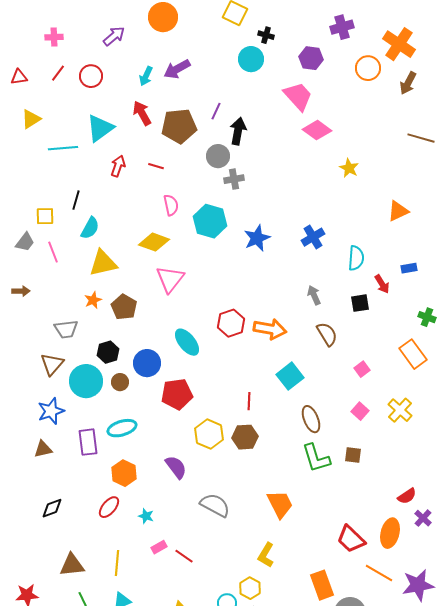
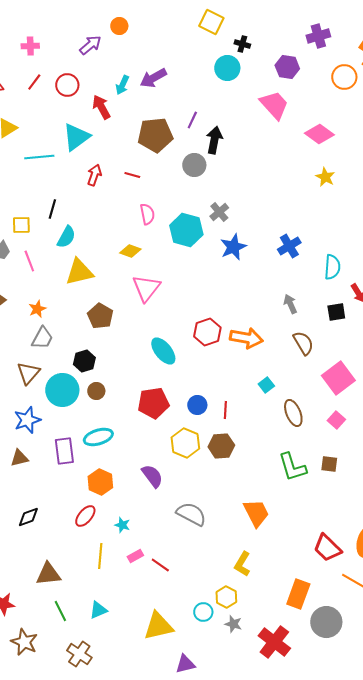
orange circle: (163, 17) -> (119, 26), moved, size x0.6
red arrow: (142, 113) -> (101, 107), moved
pink diamond: (317, 130) -> (319, 134), moved
gray cross: (234, 179) -> (219, 212), moved, turned -30
yellow diamond: (154, 242) -> (130, 251), size x0.7
orange star: (93, 300) -> (37, 309), moved
gray trapezoid: (66, 329) -> (42, 338), turned -55
blue circle: (147, 363) -> (197, 405), moved, size x0.7
pink square: (362, 369) -> (338, 378), size x2.0
cyan square: (290, 376) -> (266, 385), size x0.6
brown ellipse: (311, 419) -> (293, 413), moved
yellow line: (117, 563) -> (100, 556), moved
orange rectangle: (322, 585) -> (298, 594), turned 40

